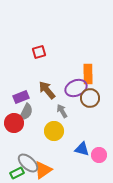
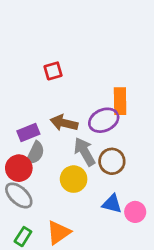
brown arrow: (47, 90) -> (64, 123), turned -36
brown circle: (90, 98) -> (112, 161), moved
gray arrow: (62, 111) -> (85, 152), size x1.5
gray ellipse: (28, 163) -> (19, 195), moved
green rectangle: (17, 173) -> (23, 237), turned -32

